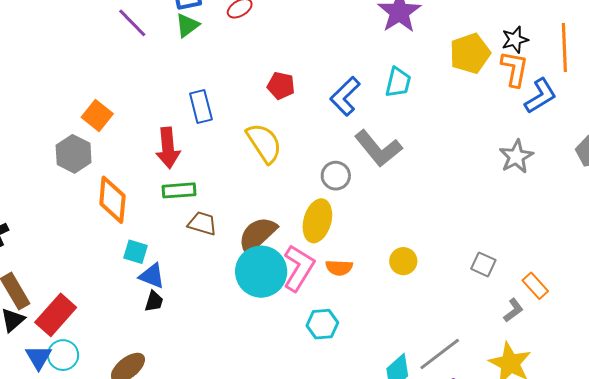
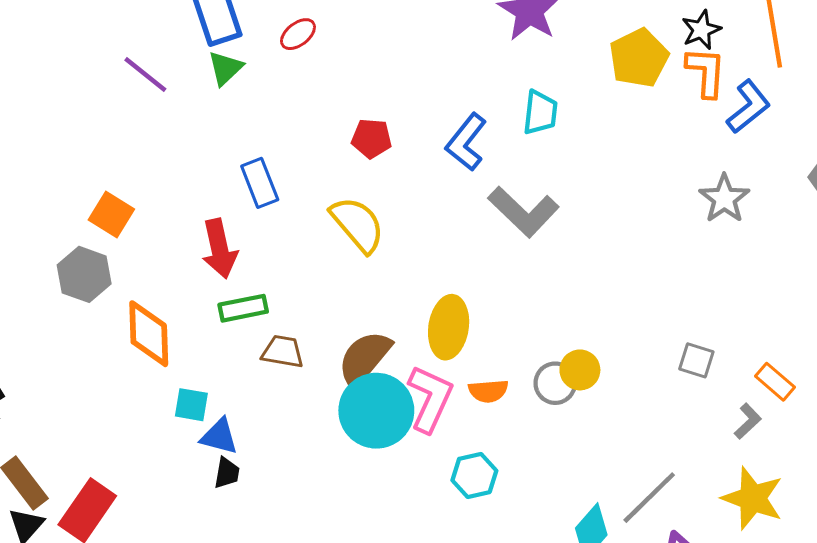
gray circle: (336, 176) -> (555, 383), moved

